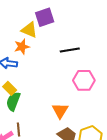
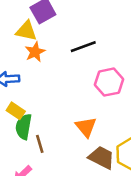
orange star: (22, 47) -> (35, 52), moved
brown line: (19, 130) -> (40, 144), moved

